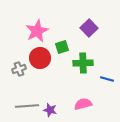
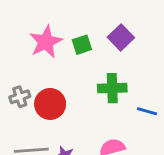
green square: (62, 47) -> (82, 45), moved
red circle: (40, 58) -> (50, 104), moved

